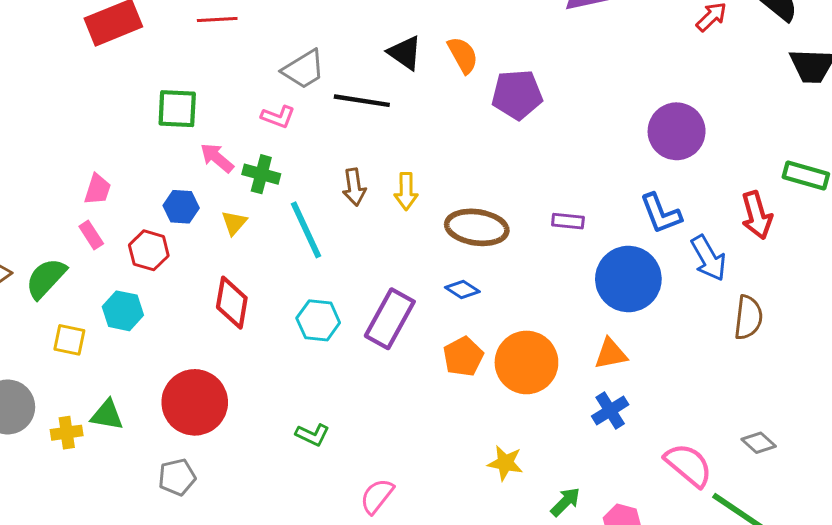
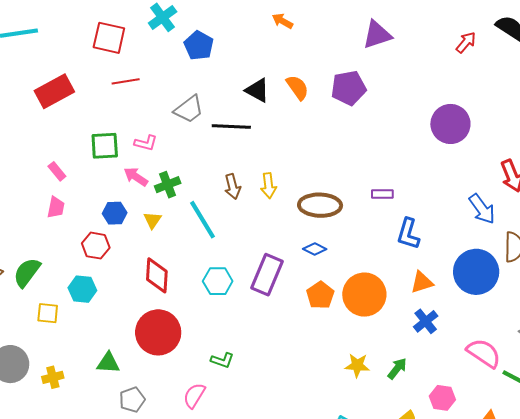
purple pentagon: (517, 95) -> (349, 88), moved
pink L-shape: (278, 117) -> (146, 143), moved
green cross: (261, 174) -> (168, 185), turned -30
blue L-shape: (661, 214) -> (408, 234), moved, turned 44
pink rectangle: (91, 235) -> (57, 171), moved
blue circle: (628, 279) -> (476, 272), moved
red circle: (195, 402) -> (158, 332), moved
green triangle: (107, 415) -> (108, 363), moved
pink semicircle: (377, 496) -> (194, 396), moved
green arrow: (565, 502) -> (397, 369), moved

